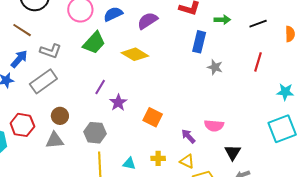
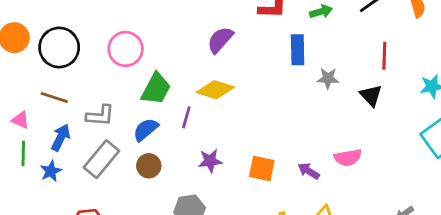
blue semicircle: (113, 14) -> (146, 130), moved
purple line: (100, 87) -> (186, 117), moved
purple star: (118, 103) -> (210, 161), turned -30
brown circle: (60, 116) -> (149, 166), moved
purple arrow: (188, 136) -> (309, 171), moved
black triangle: (233, 152) -> (371, 95), moved

